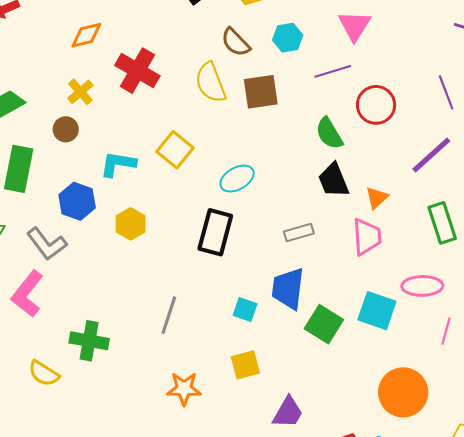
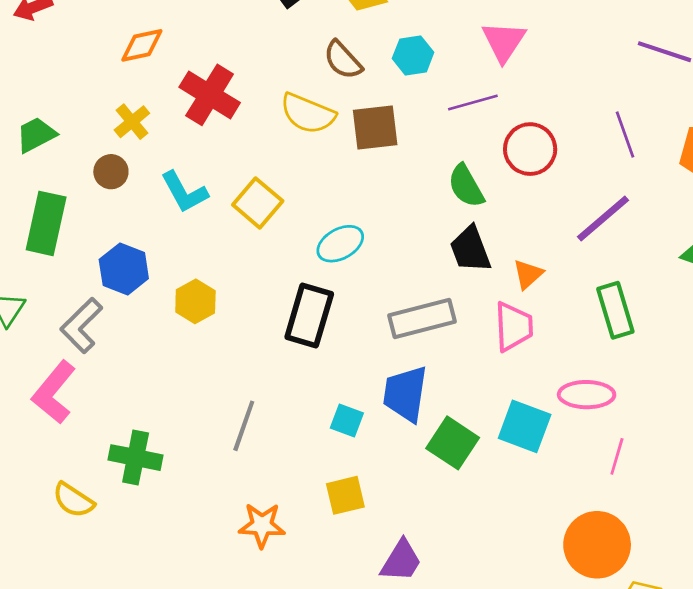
yellow semicircle: (211, 83) -> (308, 113), turned -48
cyan L-shape: (118, 164) -> (184, 192), moved, turned -129
gray rectangle: (299, 232) -> (422, 318), size x1.6
gray L-shape: (47, 244) -> (81, 325), turned 81
orange circle: (403, 392) -> (597, 545), moved

